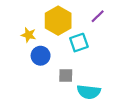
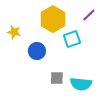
yellow star: (28, 35) -> (14, 32), moved
gray square: (66, 75) -> (57, 78), moved

